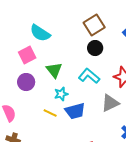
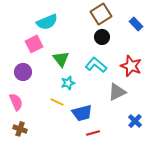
cyan semicircle: (40, 33) -> (47, 22), turned -55
purple circle: (26, 82) -> (23, 72), moved
blue trapezoid: (75, 111) -> (82, 113), moved

